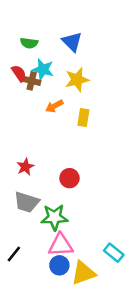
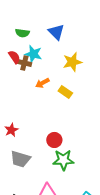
yellow star: (77, 80) -> (72, 62), moved
yellow rectangle: (83, 117) -> (65, 92), turned -64
red star: (25, 167) -> (11, 130), moved
green star: (54, 217) -> (63, 160), moved

